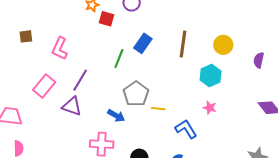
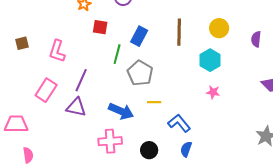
red square: (107, 19) -> (100, 27), moved
gray pentagon: (136, 94) -> (140, 73), moved
yellow line: (158, 109) -> (154, 102), moved
blue arrow: (116, 116) -> (121, 111), size x1.4
blue L-shape: (186, 129) -> (179, 123), moved

